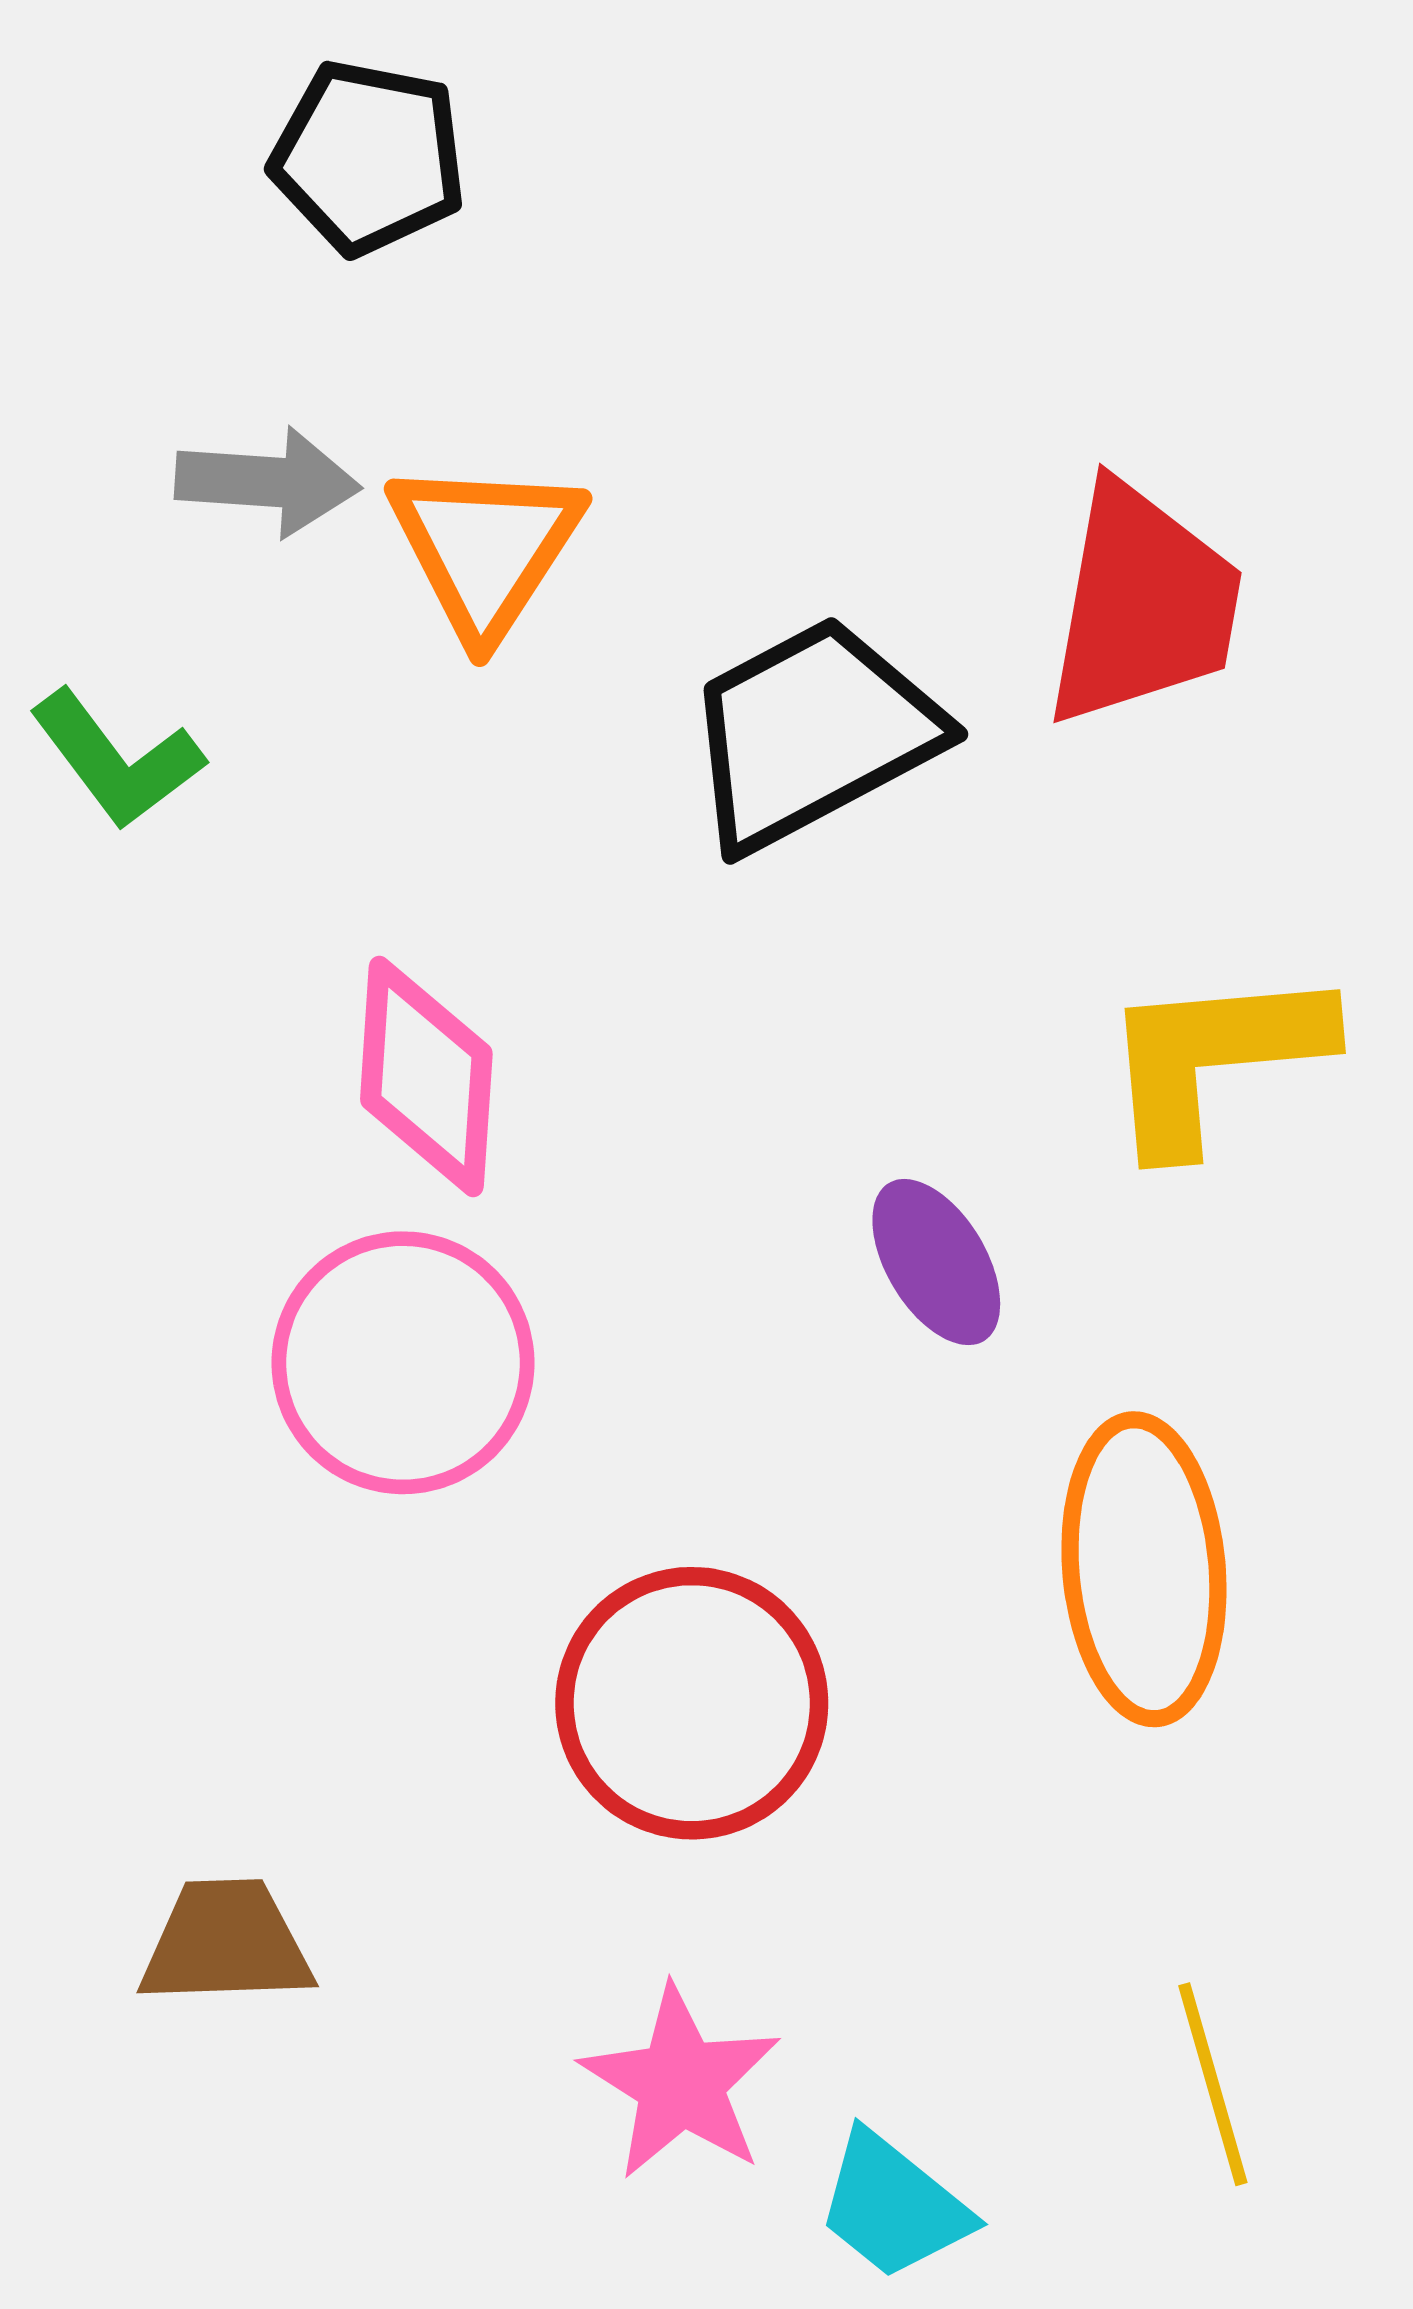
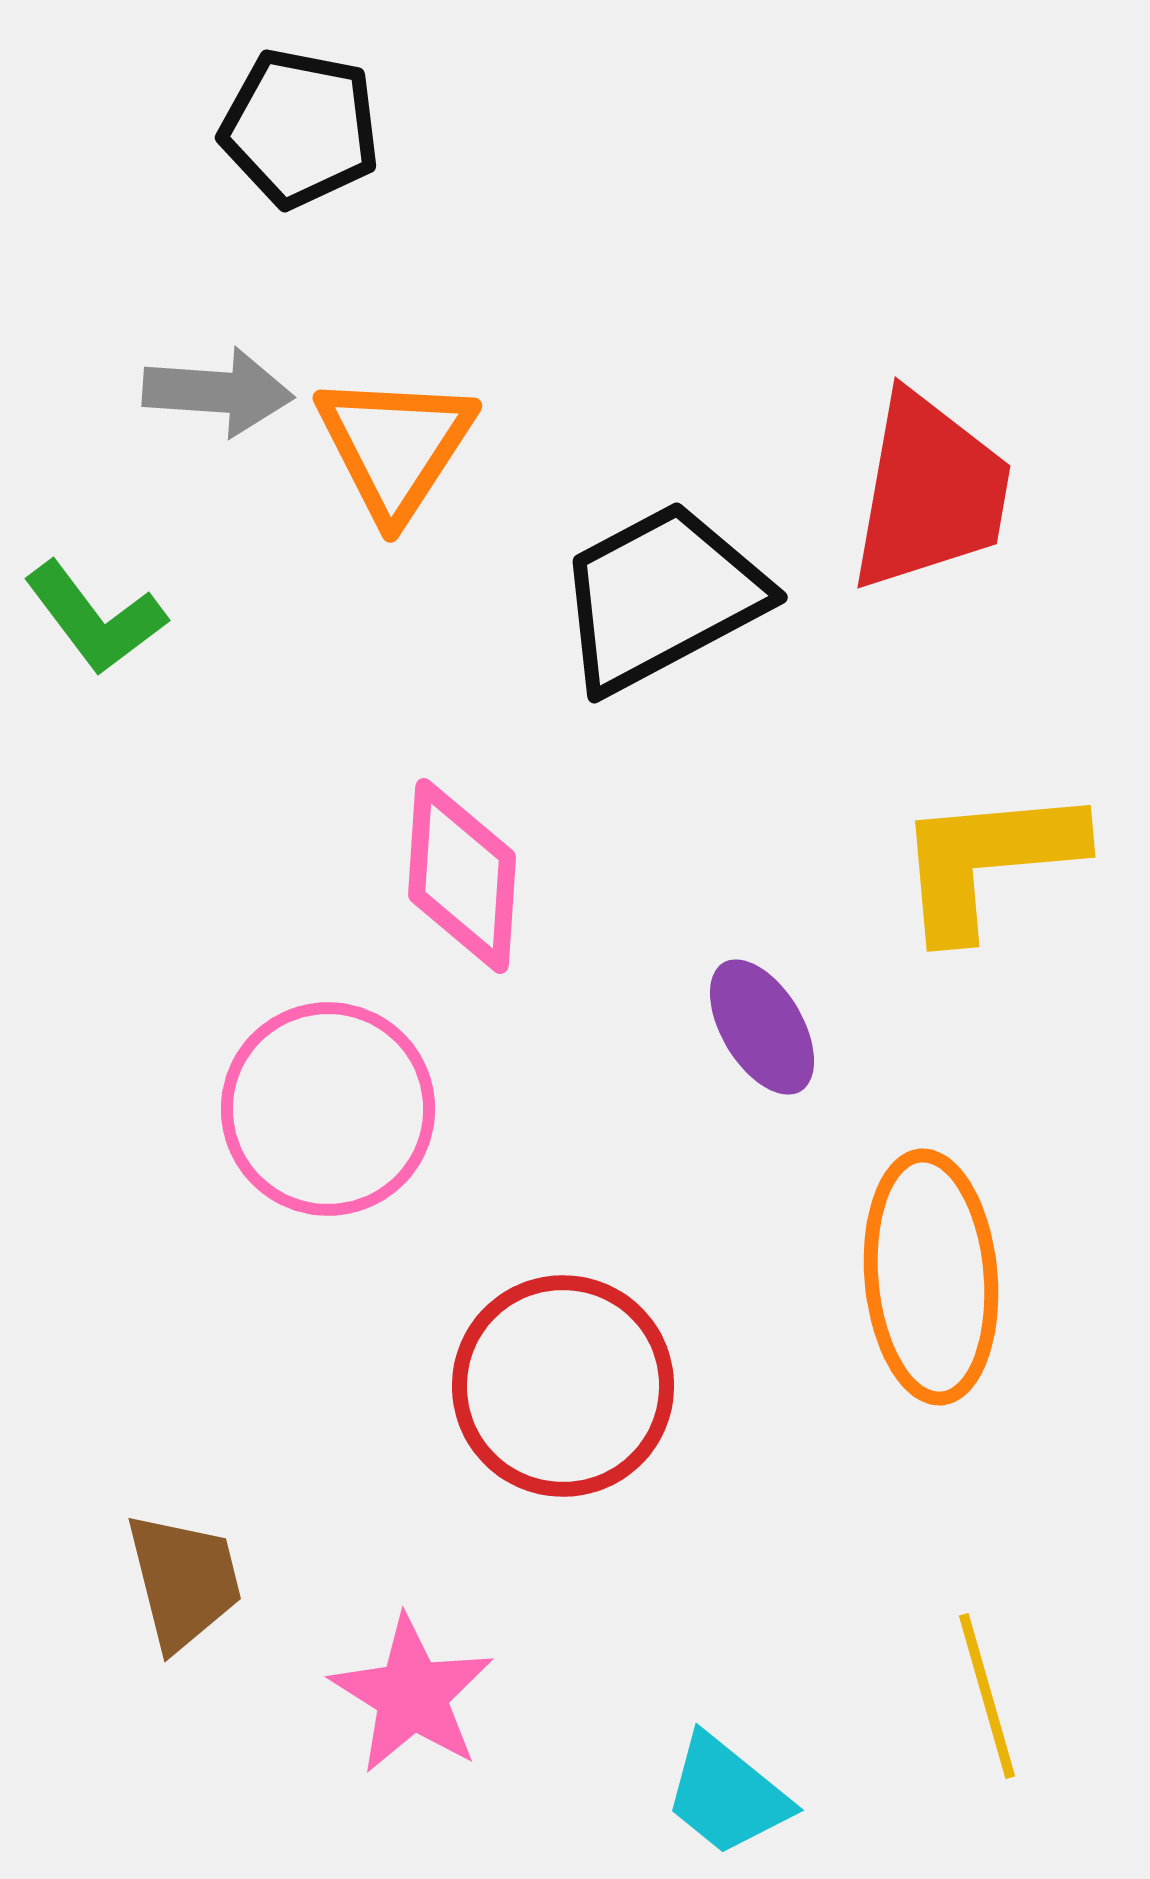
pink diamond: (426, 1076) -> (462, 876), moved
brown trapezoid: (226, 1943) -> (184, 1581), turned 78
pink star: (681, 2083) -> (412, 1695), moved

